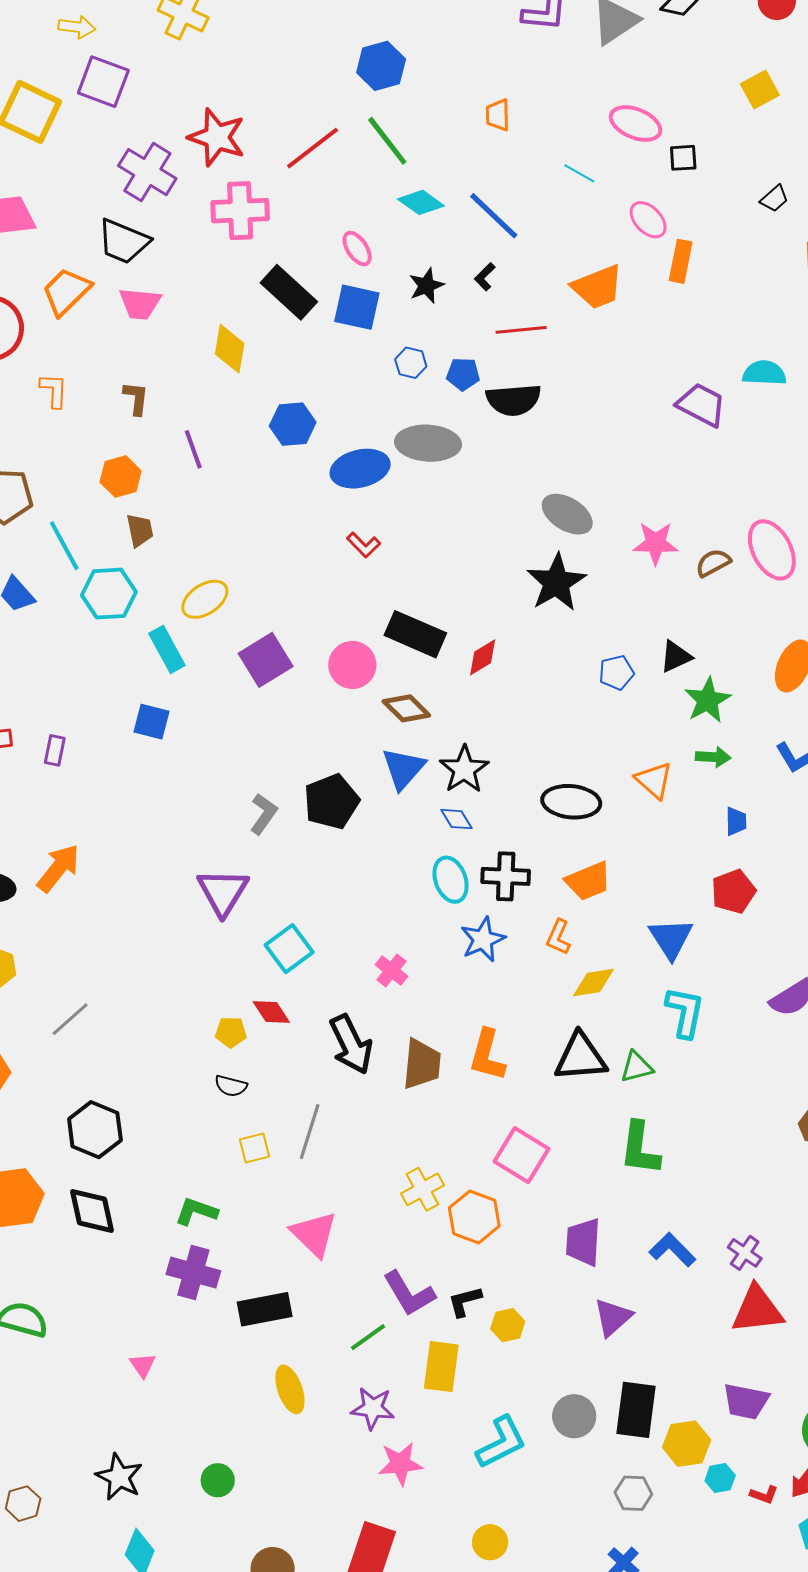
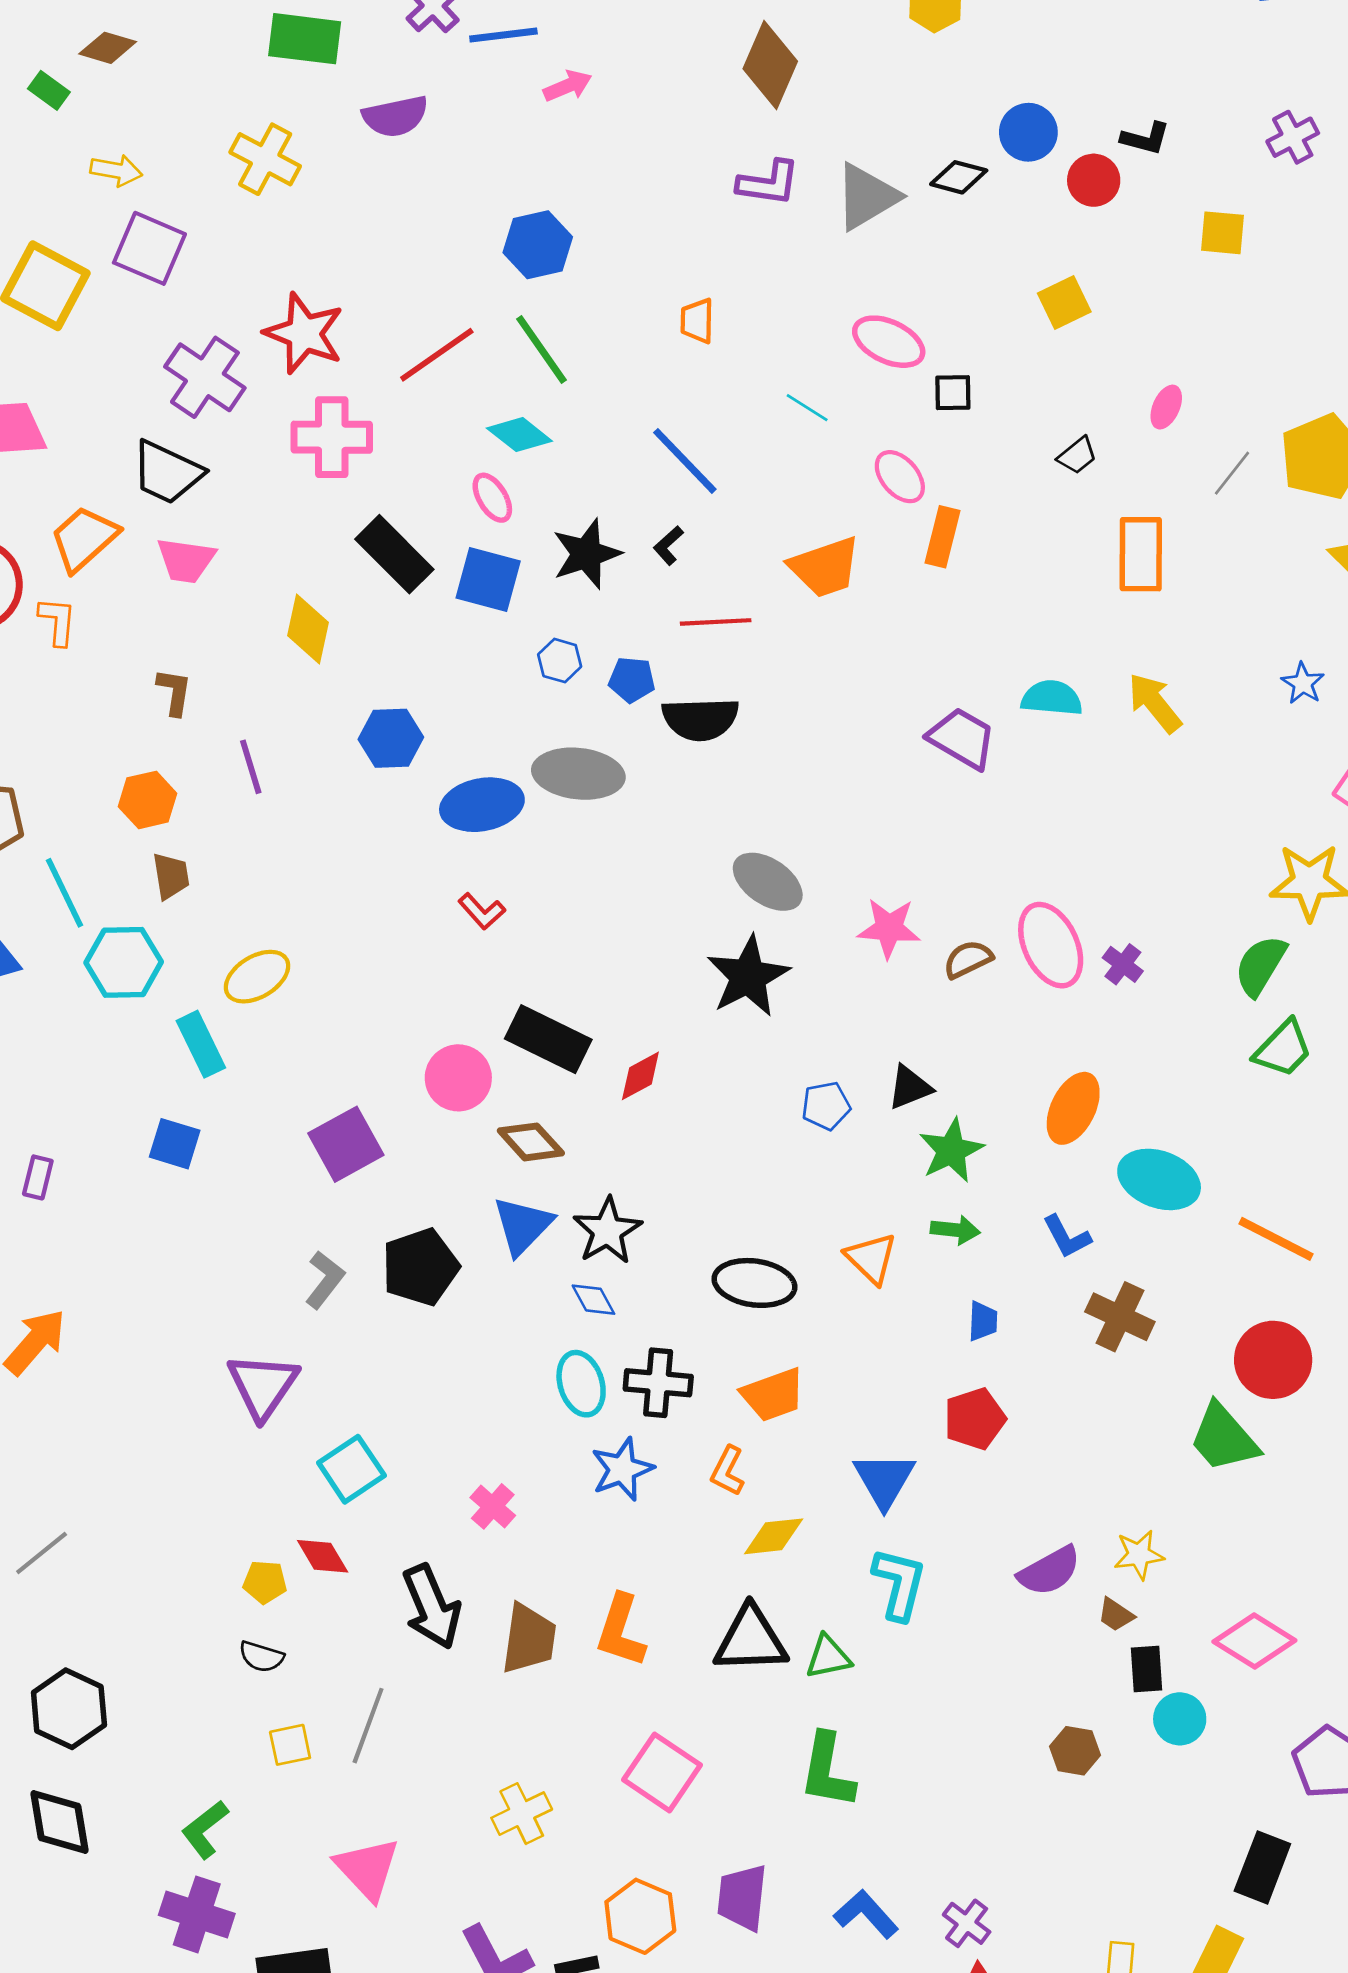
cyan diamond: (421, 202) -> (519, 435), moved
black star: (426, 286) -> (587, 554), size x1.4
orange L-shape: (54, 390) -> (58, 621), moved
purple square: (266, 660) -> (346, 1144), moved
green L-shape: (196, 1211) -> (205, 1829), turned -60
orange hexagon: (474, 1217) -> (640, 1916), moved

